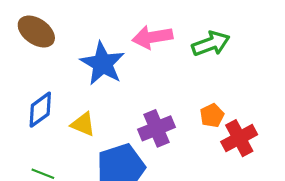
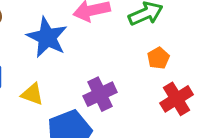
orange pentagon: (212, 116) -> (158, 58), moved

